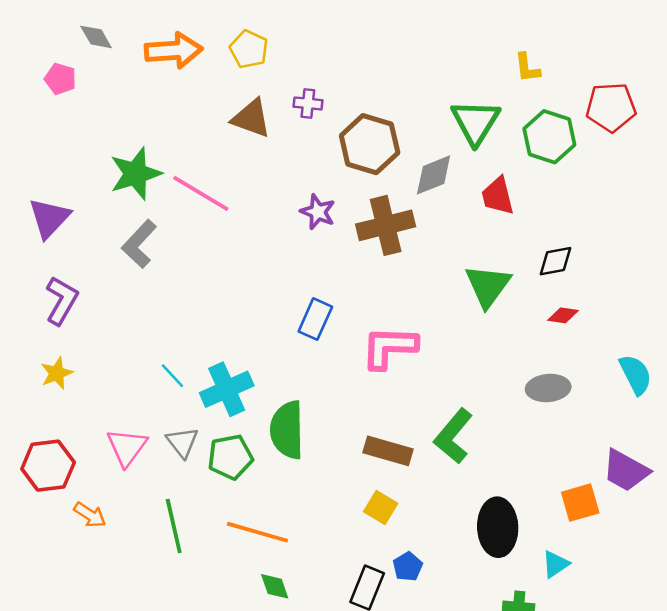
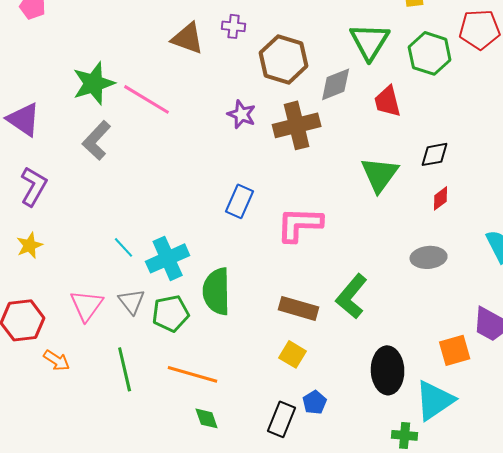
purple triangle: (49, 218) -> (24, 119), turned -39
red diamond: (563, 315) -> (441, 198), turned -45
cyan triangle: (556, 564) -> (435, 400), size x1.8

